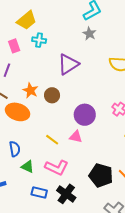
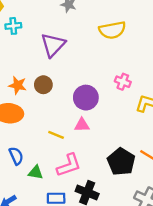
pink L-shape: (57, 168) -> (69, 165), turned -30
black pentagon: (101, 175) -> (121, 162), turned 30

